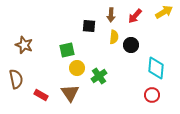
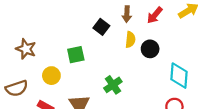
black square: (89, 26) -> (101, 27), turned 32
yellow circle: (77, 68) -> (51, 76), moved
brown semicircle: (16, 79) -> (17, 88), turned 84

